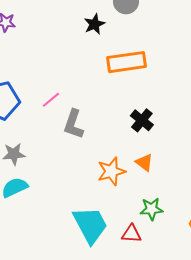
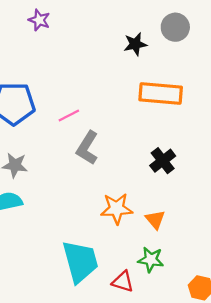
orange triangle: (144, 163) -> (155, 220), moved

